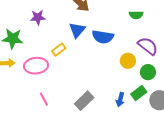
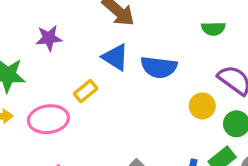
blue triangle: (77, 30) -> (115, 57), turned -36

